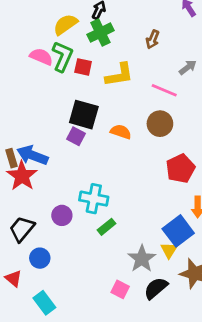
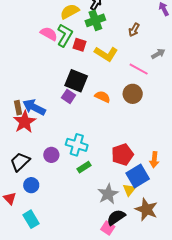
yellow L-shape: (119, 75) -> (106, 54), turned 35
red pentagon: (180, 169) -> (122, 154), moved
pink square: (120, 289) -> (108, 228), moved

